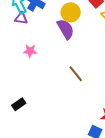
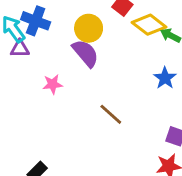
pink star: (30, 51) -> (53, 84), moved

